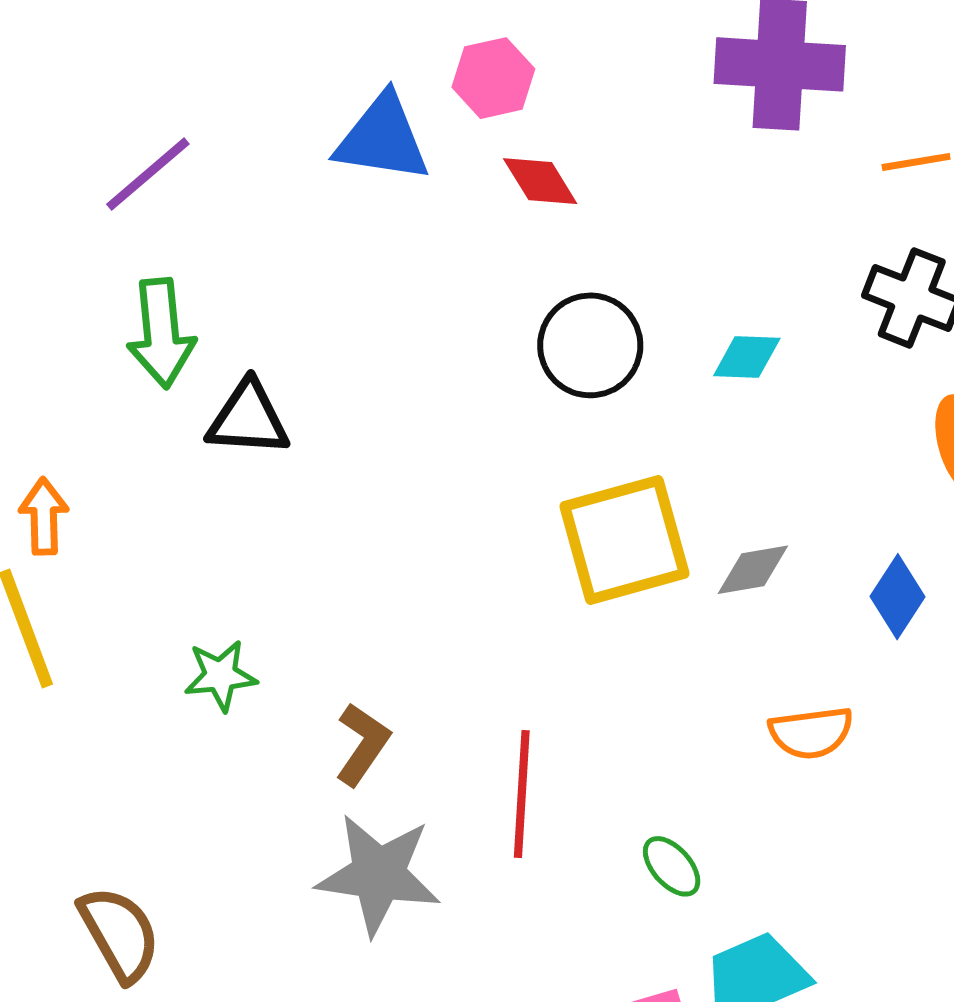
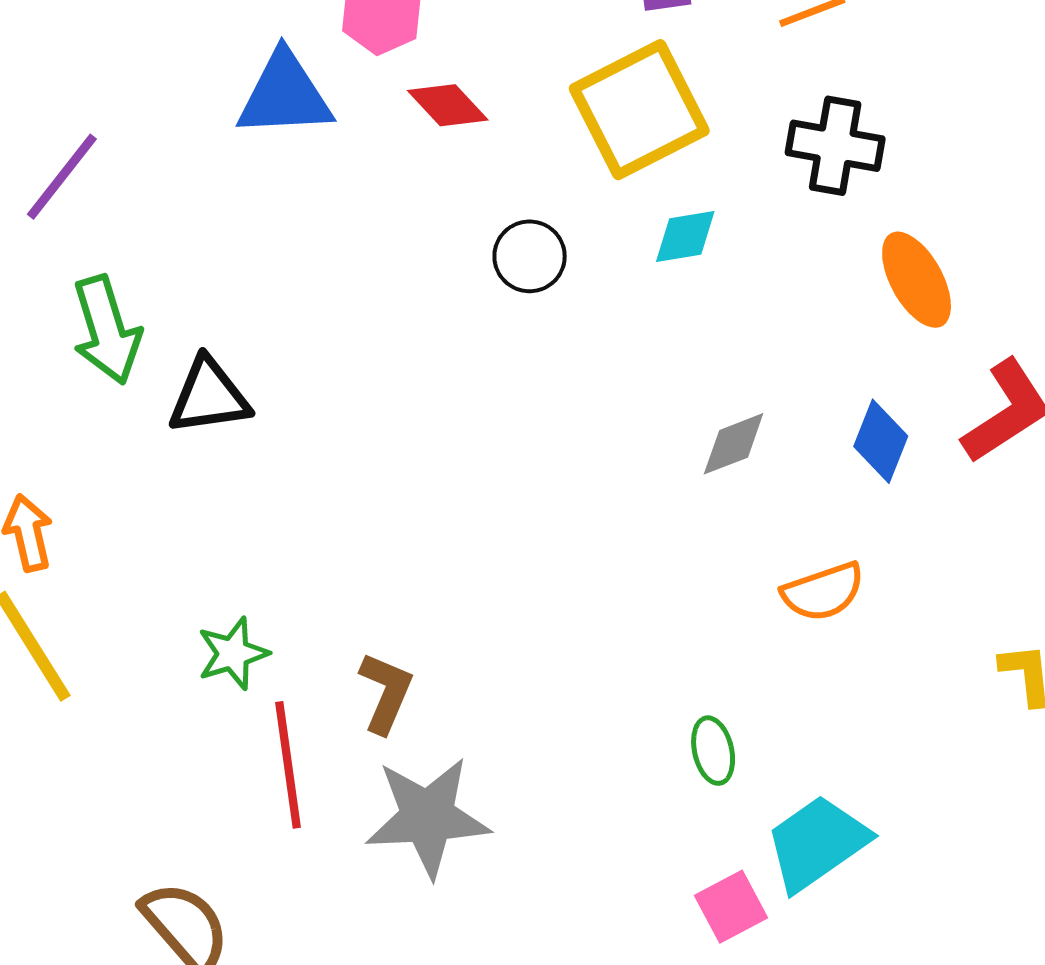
black circle: (590, 345) -> (530, 256), size x0.7
yellow square: (624, 540) -> (639, 110), moved
red line: (522, 794) -> (288, 765), moved
green ellipse: (672, 866) -> (713, 751), turned 40

